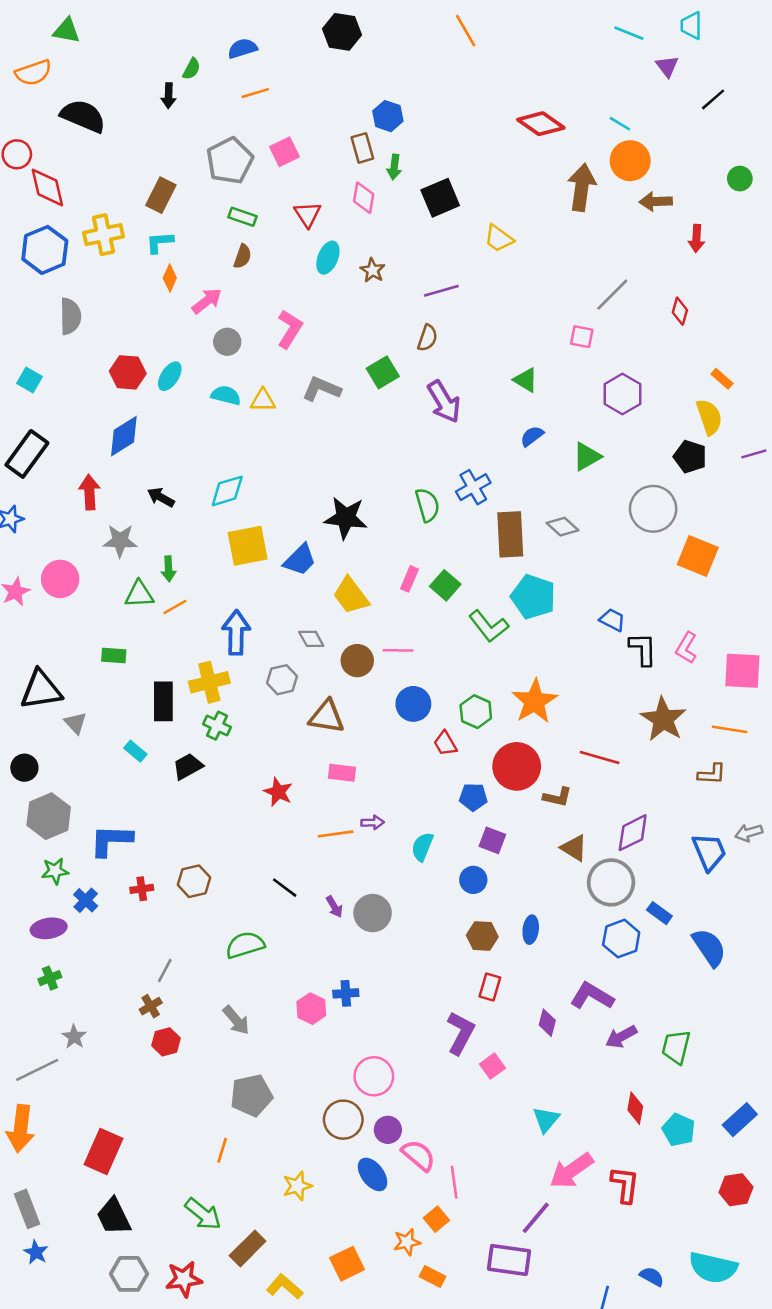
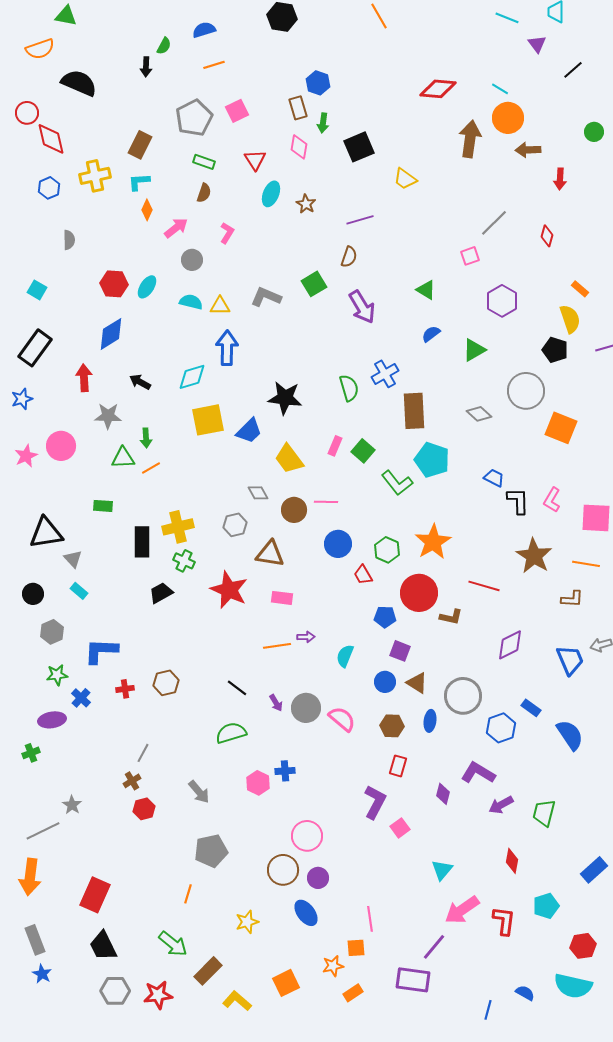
red diamond: (541, 124) -> (438, 89), turned -30
blue hexagon: (45, 250) -> (49, 188), size x0.6
gray semicircle: (70, 316) -> (69, 240), size x0.7
pink L-shape: (290, 329) -> (227, 233), moved, size x0.7
pink square: (582, 337) -> (470, 256), turned -30
gray diamond: (563, 527) -> (479, 414), moved
blue arrow: (236, 633) -> (227, 348), moved
cyan rectangle: (135, 751) -> (79, 591), moved
red star: (278, 792) -> (229, 590), moved, size x1.6
gray hexagon: (49, 816) -> (52, 632), size x0.7
brown triangle: (574, 848) -> (417, 683), moved
gray circle: (611, 882) -> (463, 696), moved
green semicircle: (245, 945) -> (231, 733), moved
green cross: (50, 978) -> (31, 753), moved
cyan pentagon: (679, 1130) -> (546, 906), moved, turned 30
pink semicircle: (418, 1155) -> (342, 719), moved
red hexagon: (736, 1190) -> (583, 946), moved
orange square: (436, 1219) -> (356, 948), turned 36
orange rectangle: (432, 1276) -> (353, 993), turned -60

